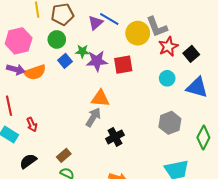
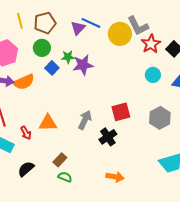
red square: (123, 65) -> (121, 112), moved
orange triangle: (100, 98) -> (48, 123), moved

